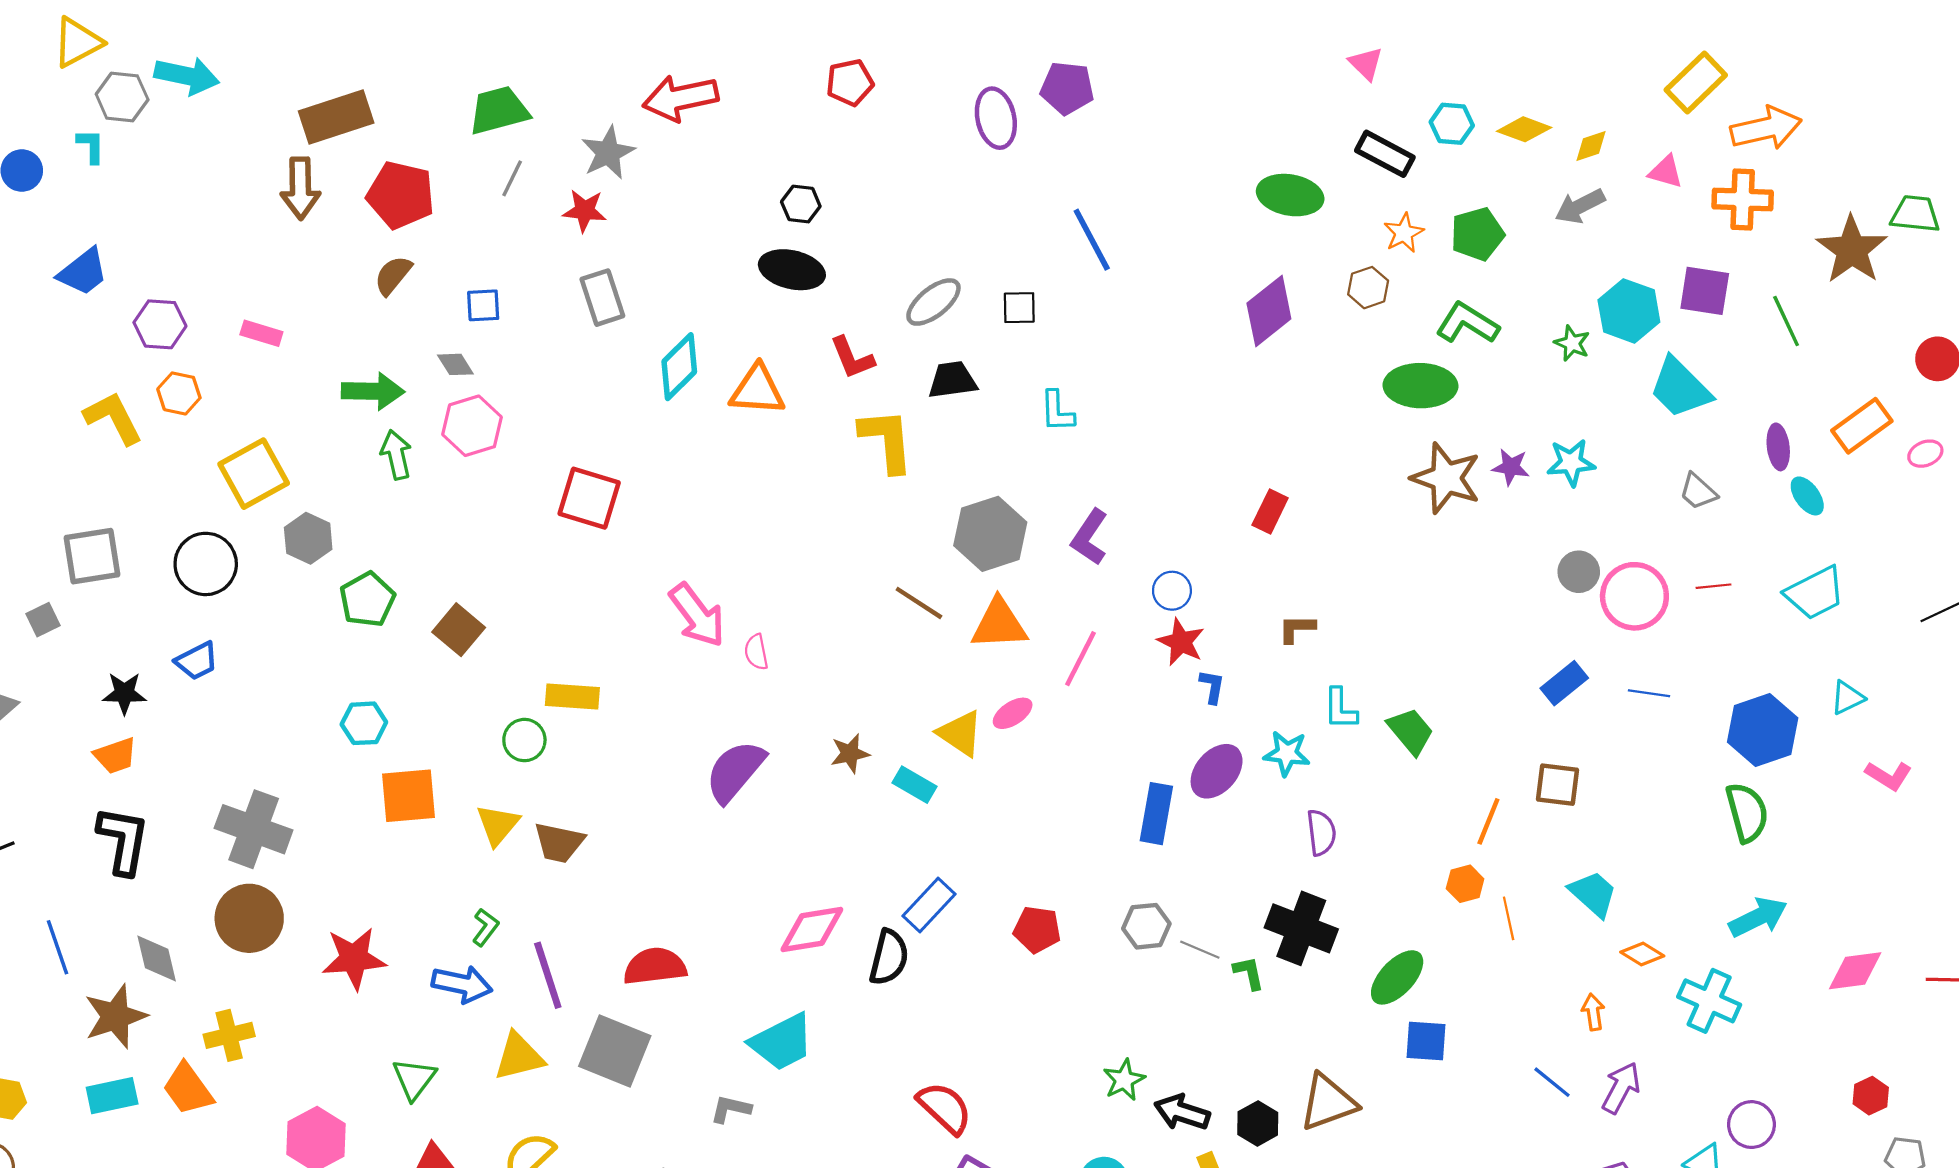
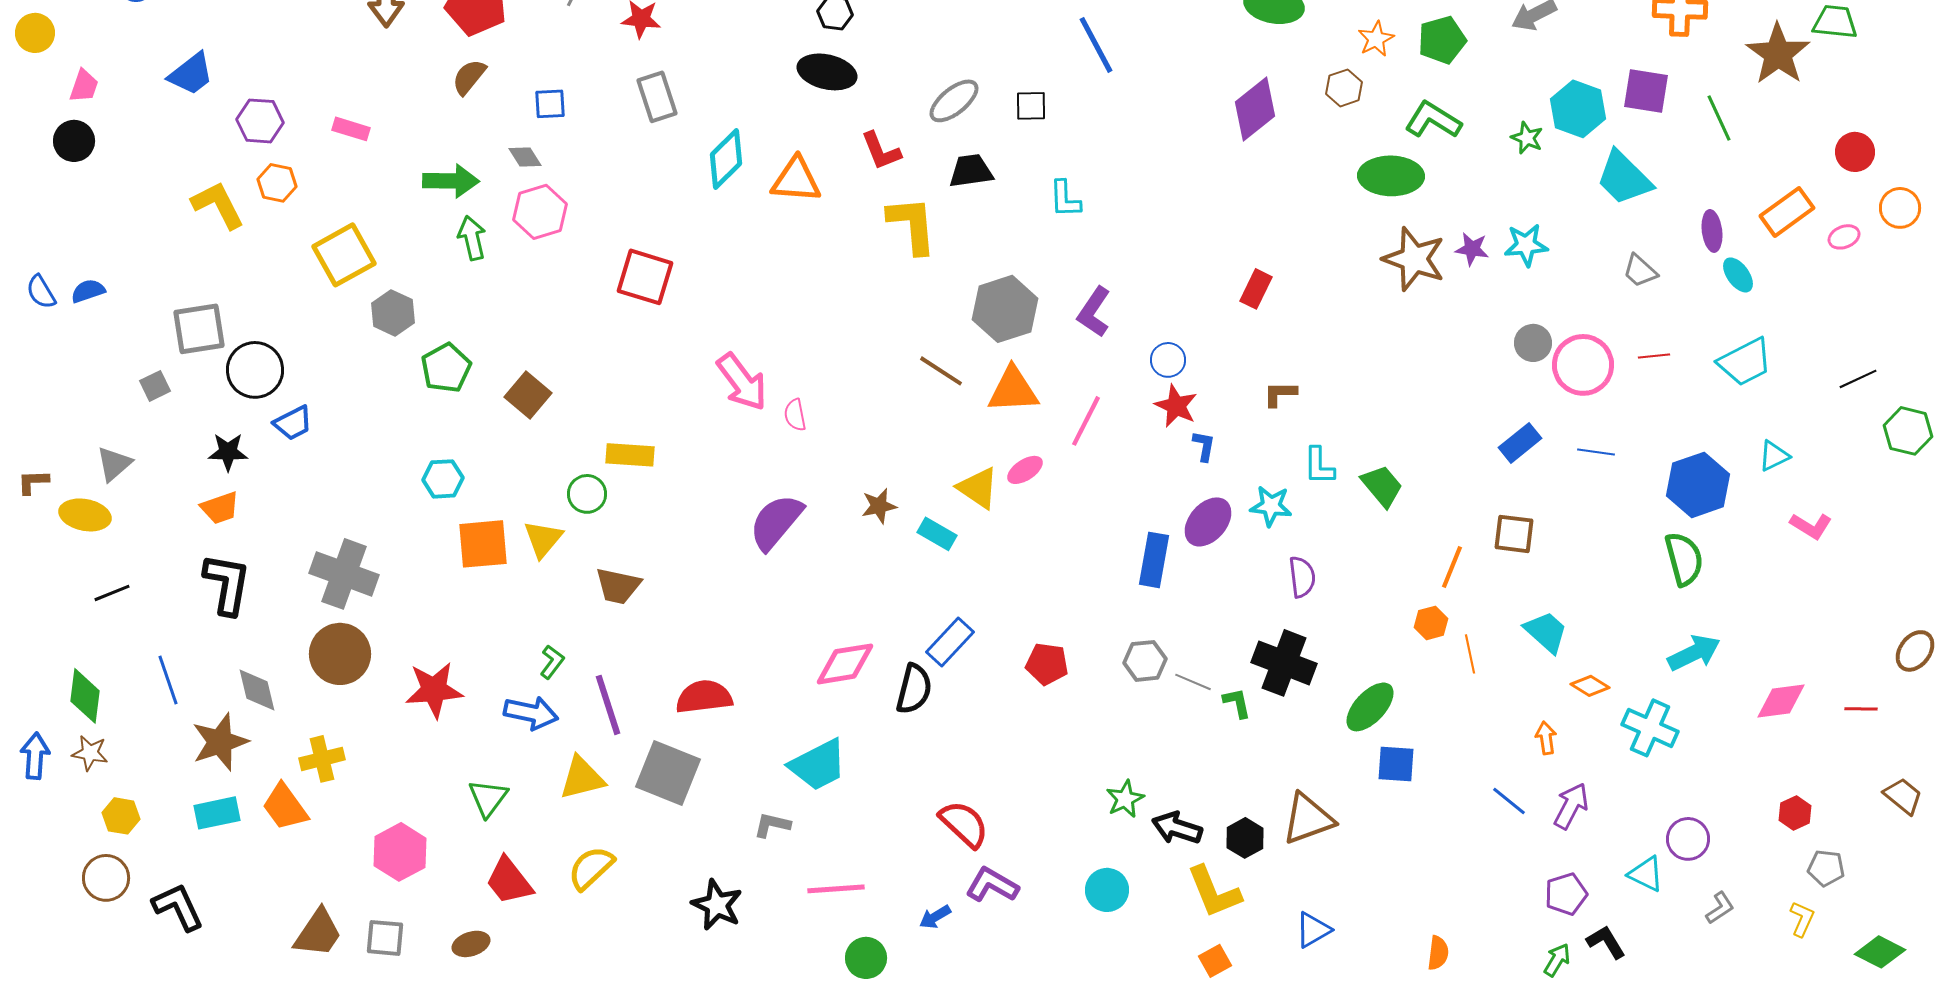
black circle: (206, 564) -> (255, 370), moved
yellow triangle: (498, 825) -> (543, 539), moved

